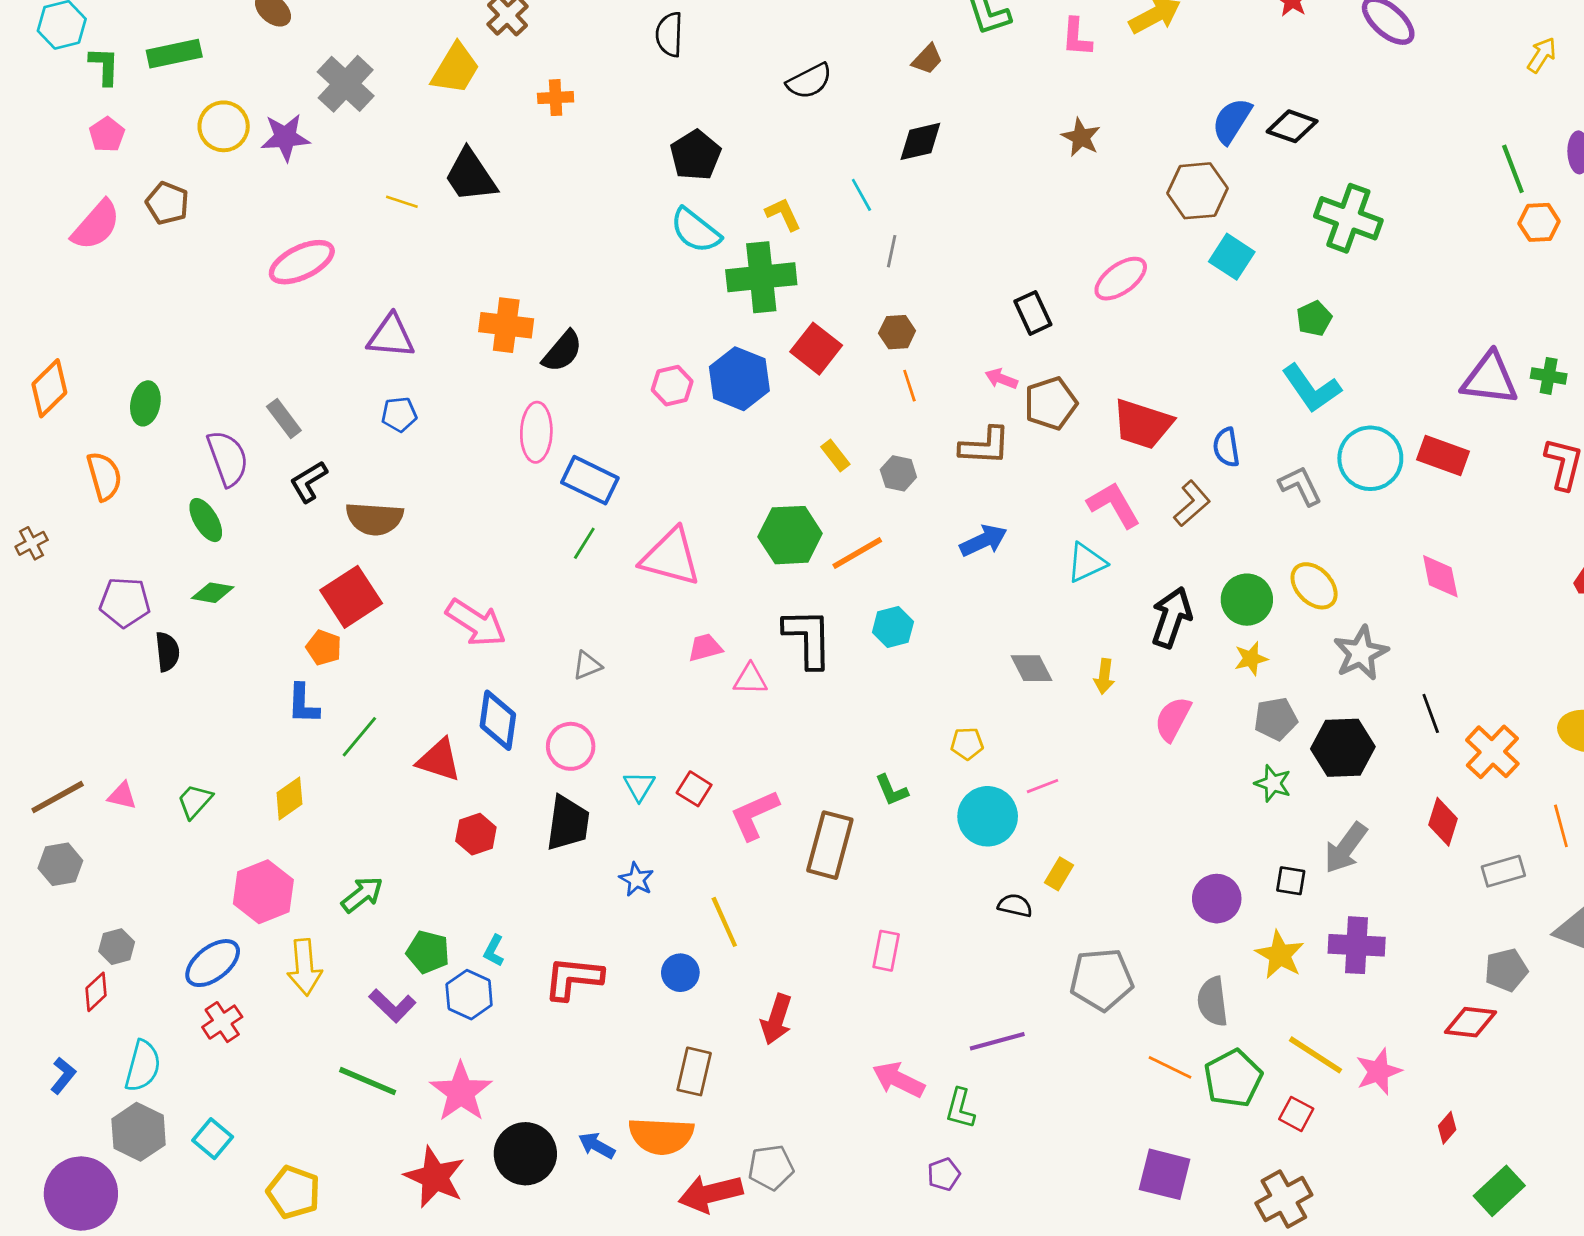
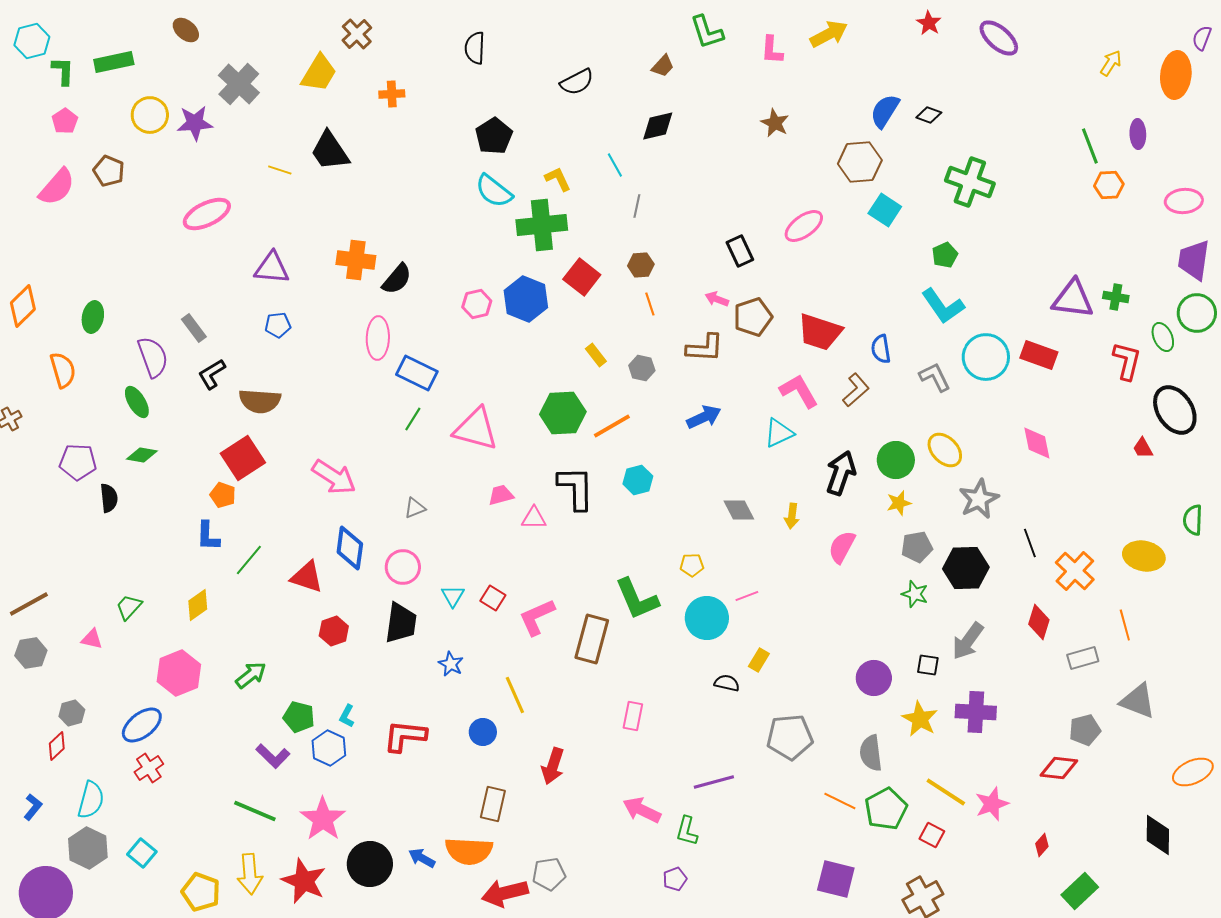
black diamond: (1292, 126) -> (929, 115), size x0.7
green L-shape: (892, 790) -> (637, 599), size x1.8
pink triangle: (122, 796) -> (92, 639), moved
yellow arrow: (305, 967) -> (250, 874), moved

